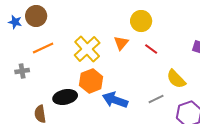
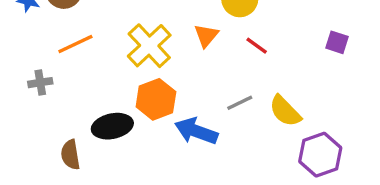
yellow semicircle: (176, 79) -> (285, 111), moved
gray line: (156, 99) -> (240, 103), moved

